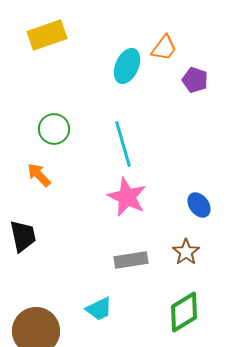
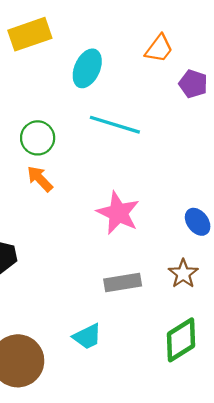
cyan ellipse: (127, 66) -> (87, 68), moved
cyan line: (123, 144) -> (115, 125), moved, turned -57
orange arrow: (39, 175) -> (40, 179), moved

